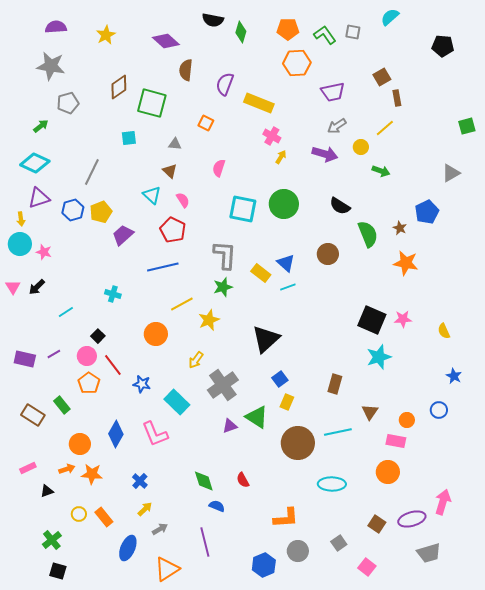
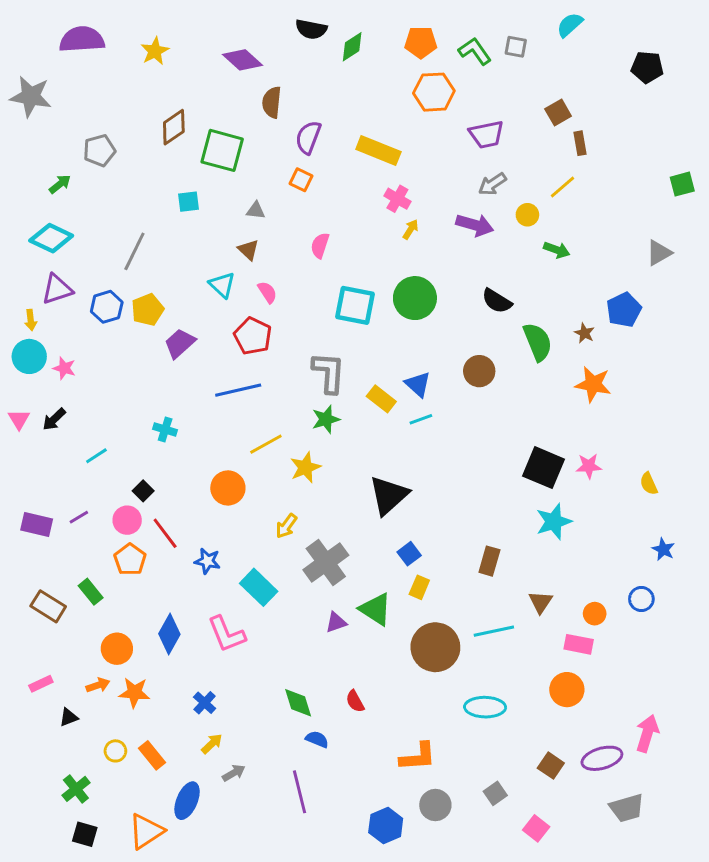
purple semicircle: (56, 27) -> (82, 39), size x1.4
green diamond: (241, 32) -> (352, 47), turned 40
gray star: (51, 66) -> (31, 96), moved
purple semicircle: (225, 84) -> (308, 137), moved
orange triangle: (167, 569) -> (146, 831), moved

